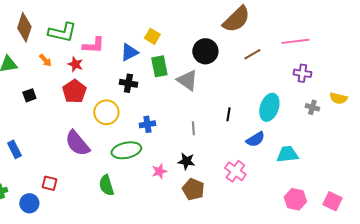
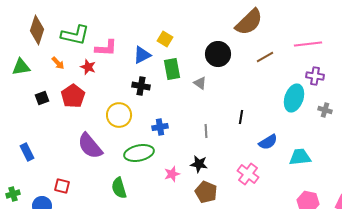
gray triangle: (187, 80) -> (200, 83), size x0.6
red pentagon: (74, 91) -> (73, 96), moved
cyan ellipse: (269, 107) -> (294, 98), moved

